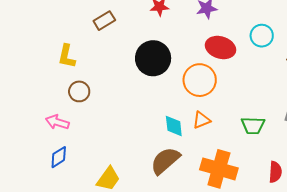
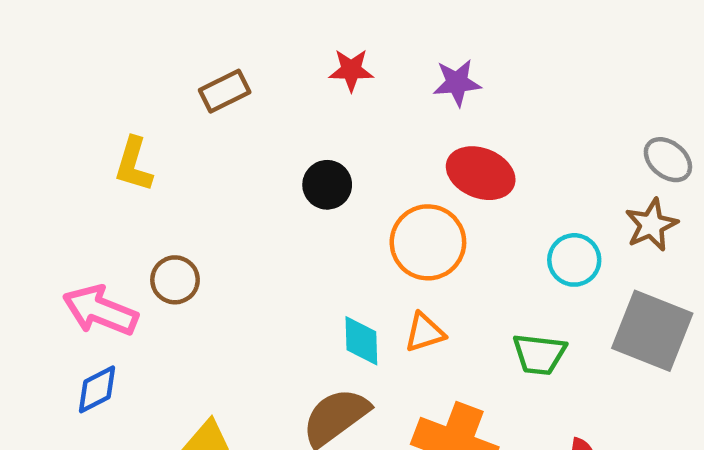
cyan circle: (262, 36) -> (574, 260), moved
black circle: (153, 58) -> (327, 185), size x0.6
brown circle: (79, 91) -> (175, 280), moved
pink arrow: (57, 122) -> (100, 310), size x1.4

